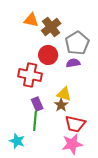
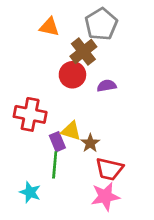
brown cross: (51, 27) -> (83, 52), moved
gray pentagon: (77, 43) -> (101, 24), moved
red cross: (30, 75) -> (30, 114), moved
yellow triangle: (64, 94) -> (71, 131), moved

